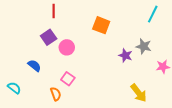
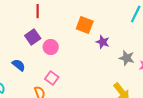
gray star: (144, 46) -> (127, 58), moved
purple star: (125, 55) -> (103, 42), moved

